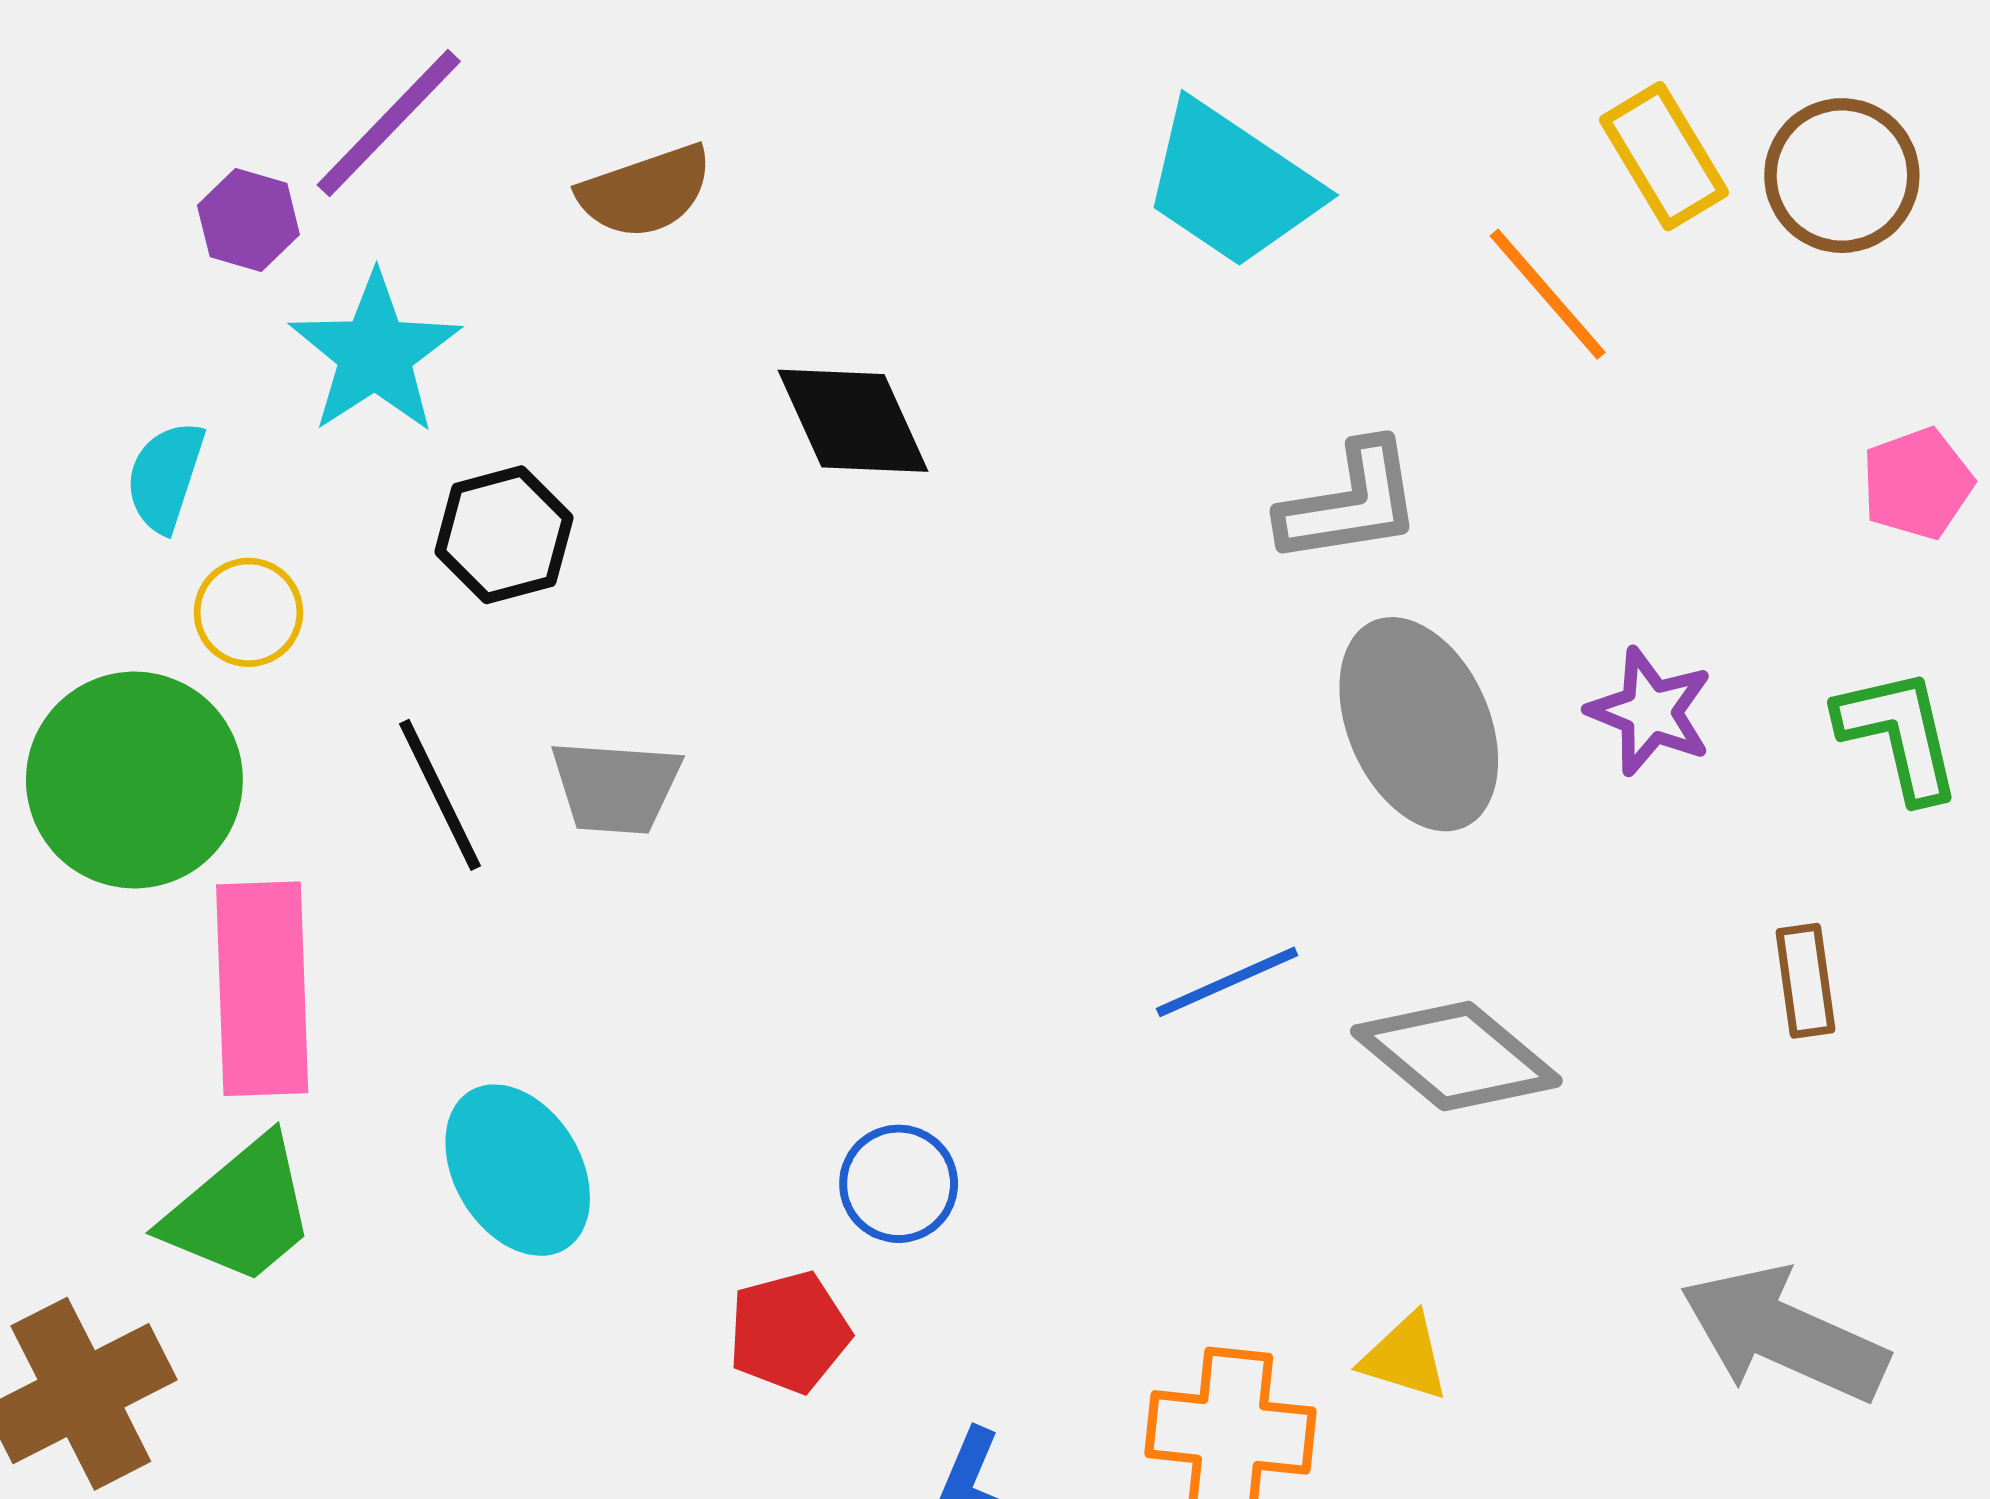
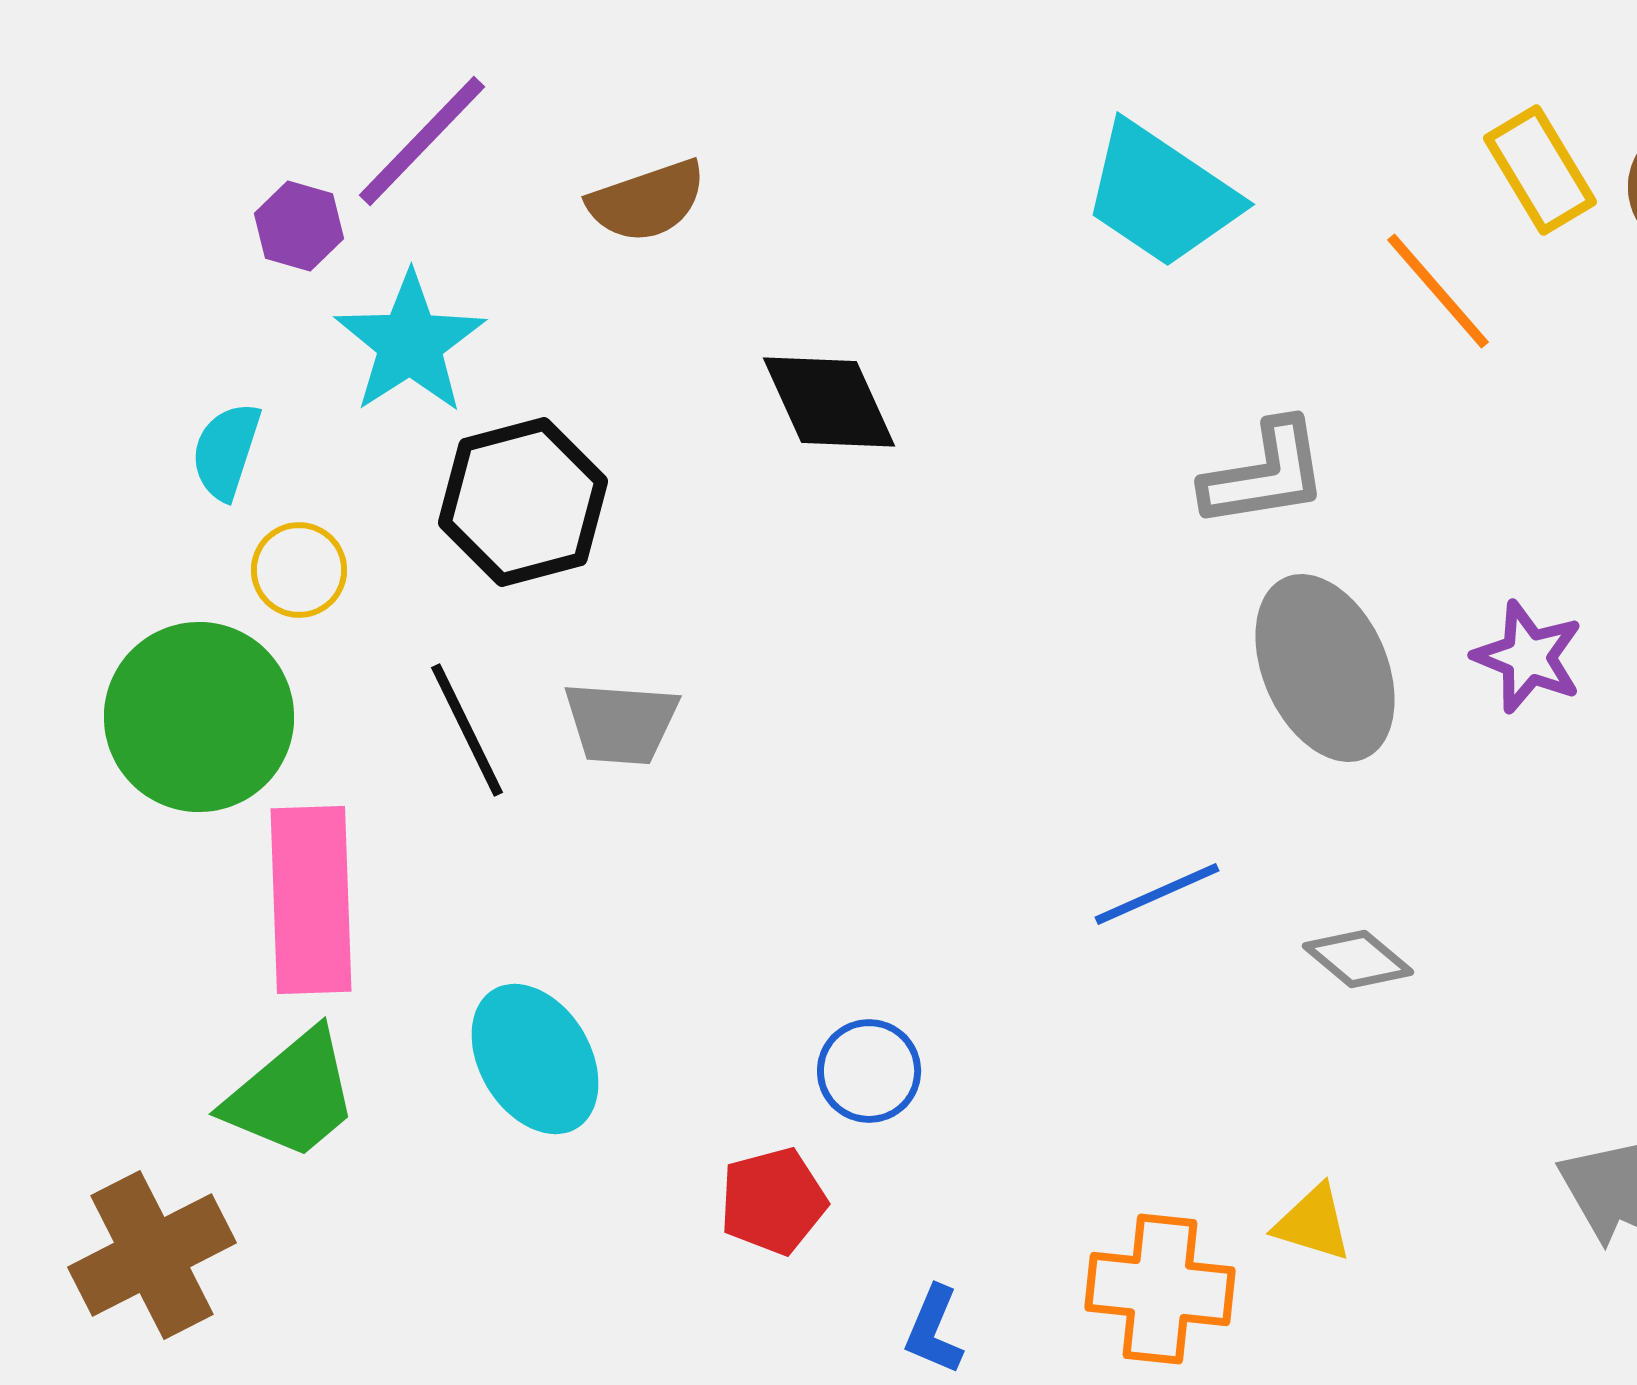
black hexagon: (504, 535) -> (523, 502), size x1.4
gray diamond: (1456, 1056) -> (1358, 959), size x0.6

